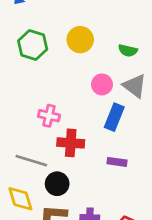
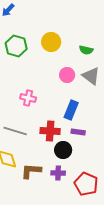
blue rectangle: (114, 117) -> (71, 110), moved
red cross: (71, 143) -> (50, 131), moved
black circle: (57, 184) -> (63, 150), moved

